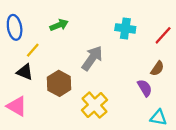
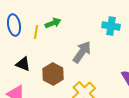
yellow line: (33, 50) -> (36, 32), moved, turned -32

